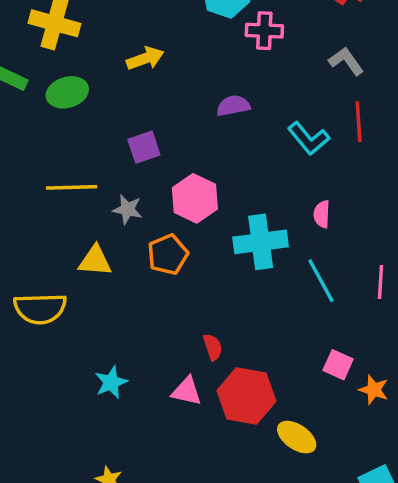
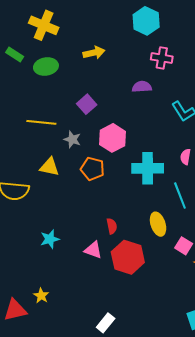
pink cross: (264, 31) -> (162, 58), moved
purple square: (144, 147) -> (87, 104), turned -30
orange pentagon: (168, 255) -> (92, 169), turned 30
yellow ellipse: (297, 437) -> (158, 224), moved, turned 30

